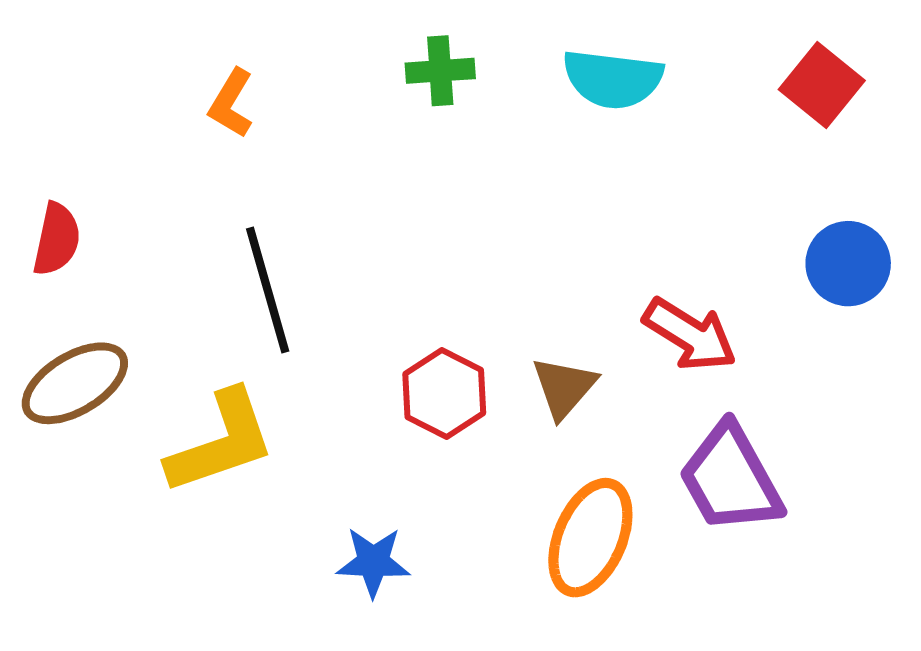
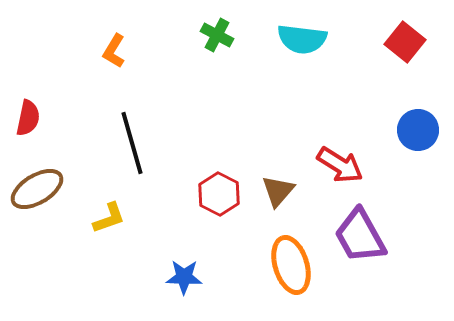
green cross: (440, 71) -> (217, 35), turned 32
yellow L-shape: (221, 442) -> (109, 218), size x0.6
orange ellipse: (590, 538) -> (291, 265), turned -40

